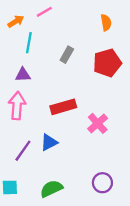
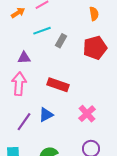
cyan line: (29, 43) -> (42, 31), moved, turned 60
red rectangle: (63, 107) -> (58, 85), turned 35
pink cross: (98, 123) -> (87, 114), moved

